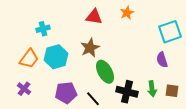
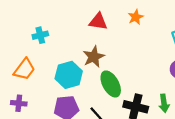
cyan hexagon: (56, 57) -> (69, 75), moved
purple cross: (24, 89) -> (19, 103), turned -32

